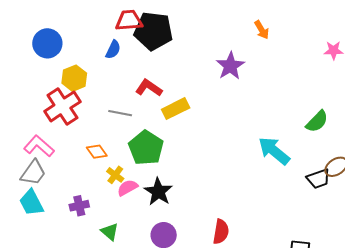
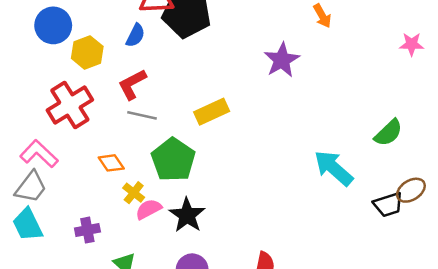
yellow hexagon: (74, 78) -> (87, 52), moved
red L-shape: (149, 88) -> (132, 84), moved, turned -64

